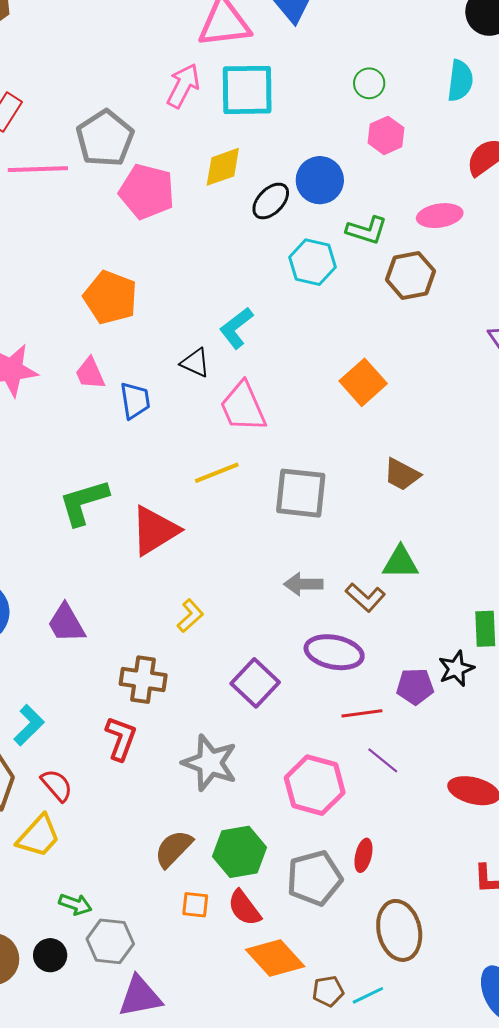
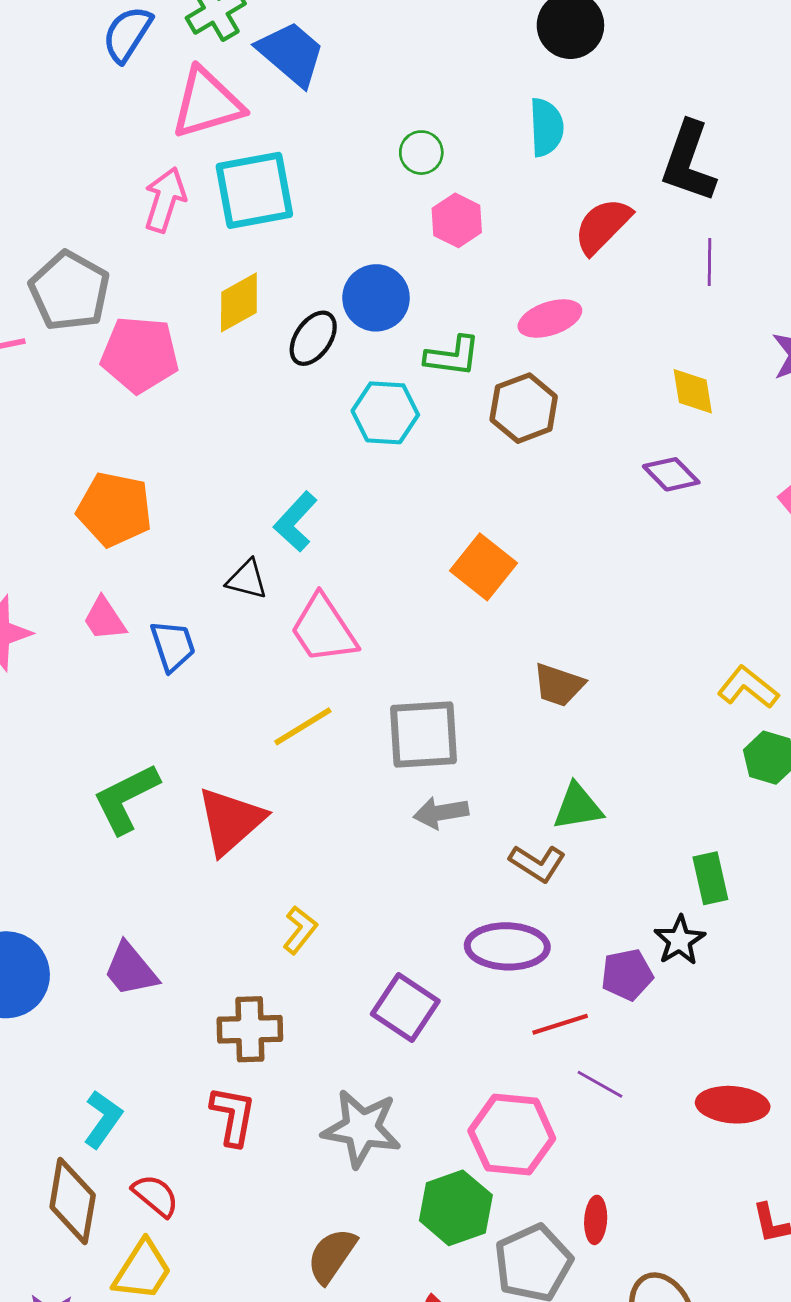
gray arrow: (303, 584) -> (441, 813), moved
green hexagon: (239, 852) -> (456, 1208), moved

